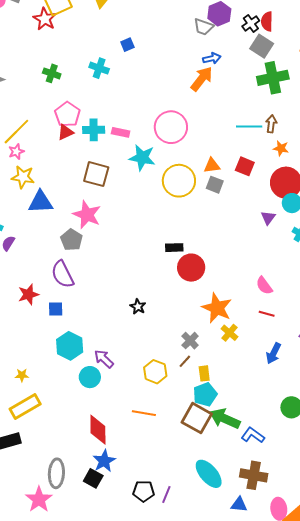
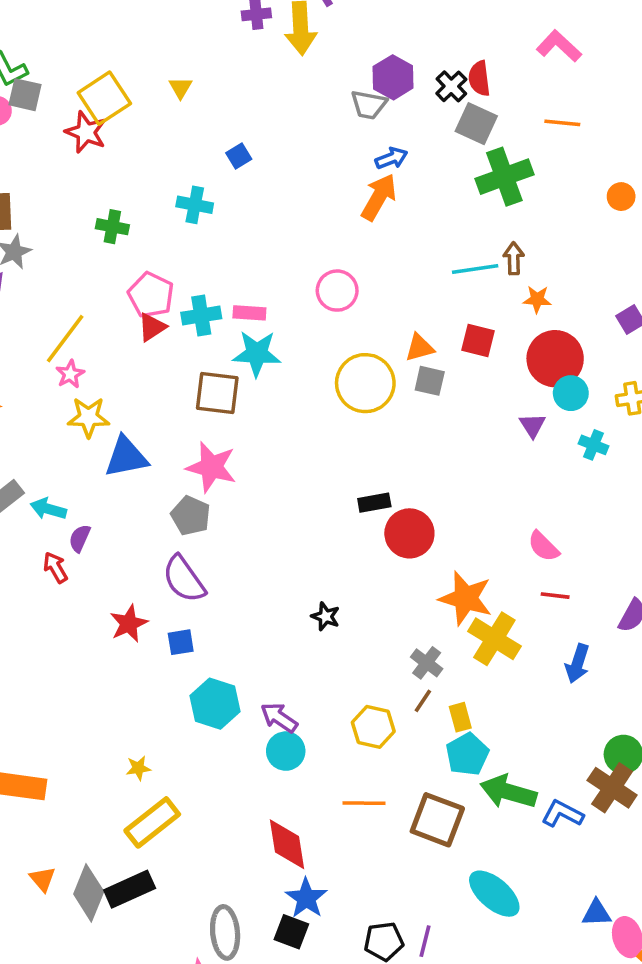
pink circle: (171, 127) -> (337, 291), size x0.7
cyan star: (142, 158) -> (257, 354), moved
yellow cross: (230, 333) -> (494, 639), size x1.6
cyan circle: (90, 377) -> (286, 751), moved
brown square: (197, 418) -> (437, 820), moved
brown cross: (254, 475) -> (612, 788), moved, turned 32
blue triangle: (239, 505) -> (597, 913), moved

